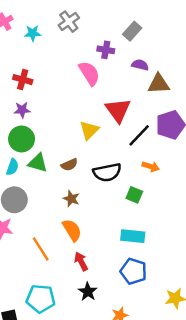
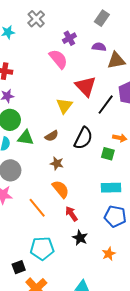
gray rectangle: (132, 31) -> (102, 18), moved
purple cross: (106, 50) -> (69, 38), turned -32
orange arrow: (151, 167) -> (120, 138), moved
black semicircle: (107, 172) -> (83, 138), turned -45

